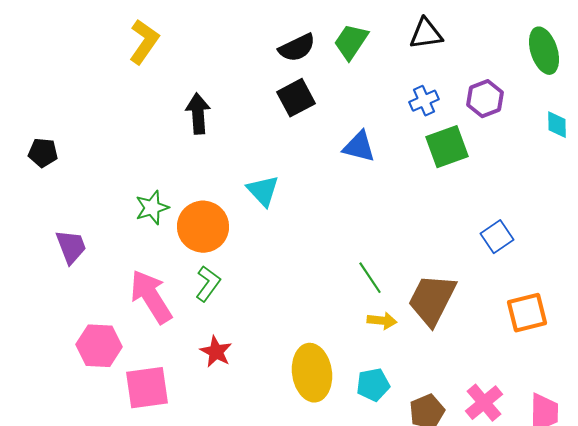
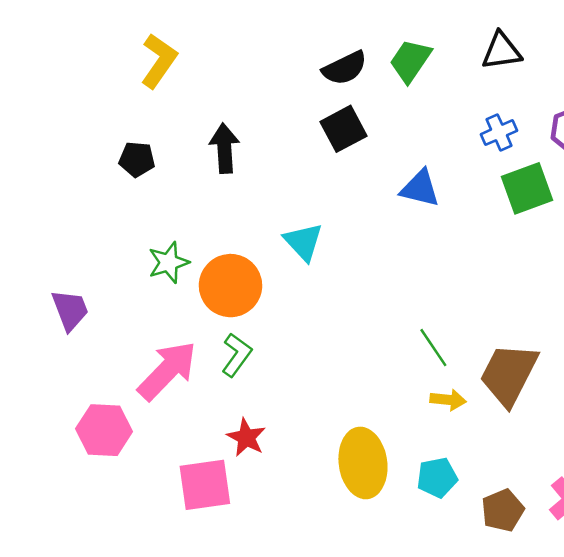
black pentagon: (43, 153) -> (137, 159), moved
pink arrow: (151, 297) -> (167, 371), turned 76
pink square: (147, 388) -> (205, 485), moved

